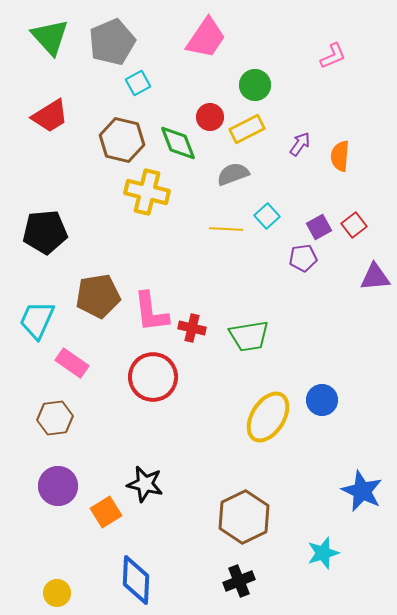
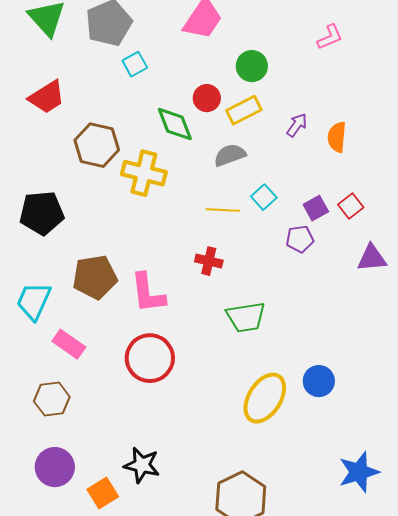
brown hexagon: (122, 140) -> (97, 145), moved
red cross: (192, 328) -> (209, 261), moved
blue star: (362, 491) -> (359, 472), turned 30

